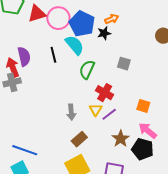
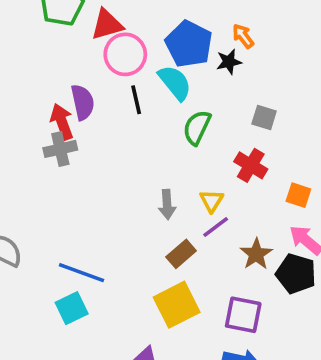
pink circle: (58, 18) -> (125, 54), moved
orange arrow: (112, 19) -> (243, 36), turned -104
red cross: (105, 93) -> (251, 165), moved
purple line: (109, 114) -> (216, 227), moved

